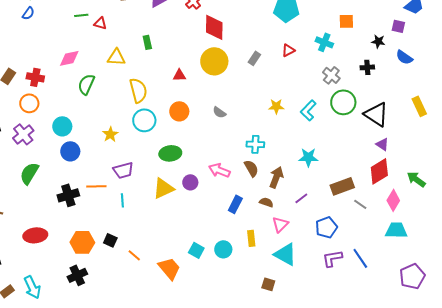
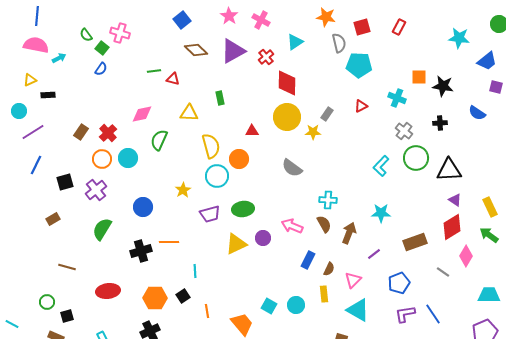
purple square: (398, 26) -> (496, 87), moved
black star: (378, 41) -> (443, 86), moved, size x1.5
red cross: (35, 77) -> (108, 133), turned 36
yellow star: (276, 106) -> (313, 132), moved
yellow rectangle: (419, 106) -> (490, 207), moved
orange circle: (179, 111) -> (239, 159), moved
gray semicircle: (219, 112) -> (292, 168), size x1.5
black triangle: (376, 114) -> (449, 170), turned -36
cyan circle: (62, 126) -> (128, 158), moved
purple trapezoid: (123, 170) -> (210, 214), moved
cyan line: (122, 200) -> (195, 271), moved
brown semicircle: (266, 202) -> (329, 269), moved, turned 96
gray line: (360, 204) -> (443, 272), moved
cyan trapezoid: (396, 230) -> (489, 295), moved
black square: (110, 240) -> (183, 296), turned 32
orange line: (134, 255) -> (207, 311), turned 40

